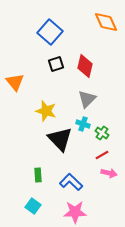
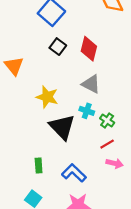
black square: (56, 64) -> (58, 47), turned -35
gray triangle: (87, 99) -> (91, 84), turned -48

